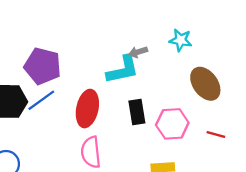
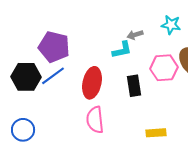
cyan L-shape: (123, 70) -> (122, 50), size x0.7
pink hexagon: (172, 124) -> (164, 68), moved

